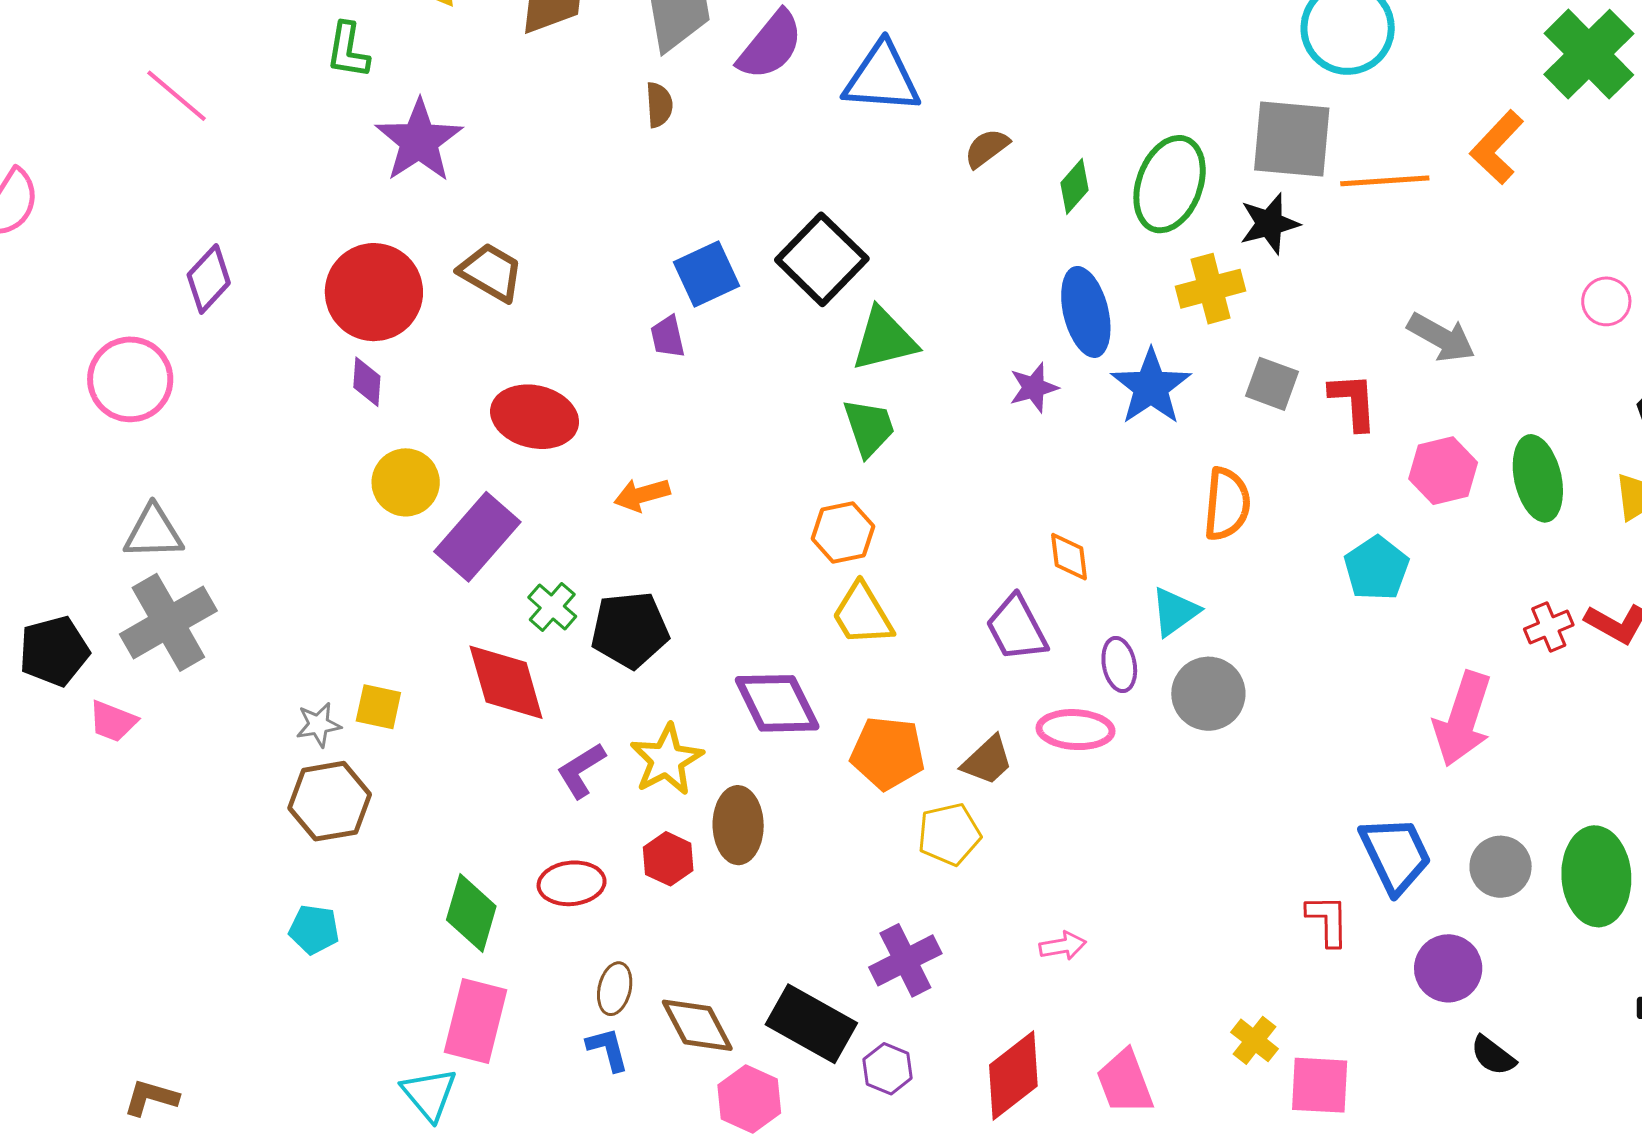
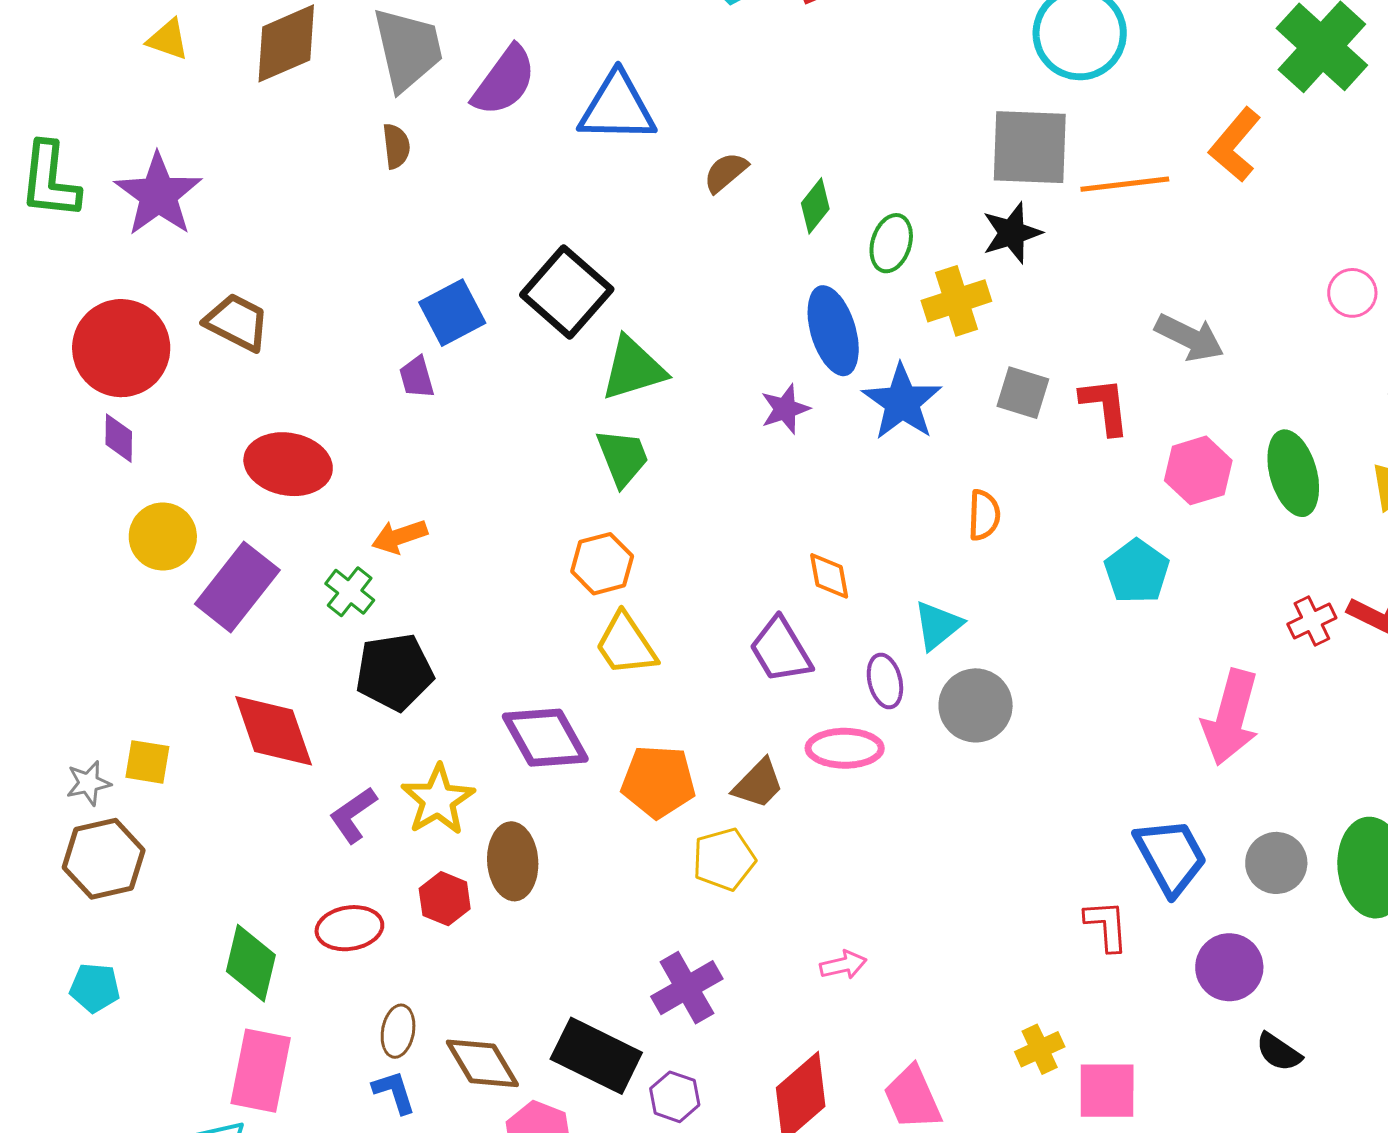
green L-shape: (348, 50) -> (50, 180), moved, size x1.4
green ellipse: (1170, 184) -> (891, 243), moved, size x0.6
orange semicircle: (1227, 504) -> (984, 515), size x0.7
green cross: (552, 607) -> (350, 592), moved
yellow cross: (1254, 1040) -> (1040, 1049), turned 30

